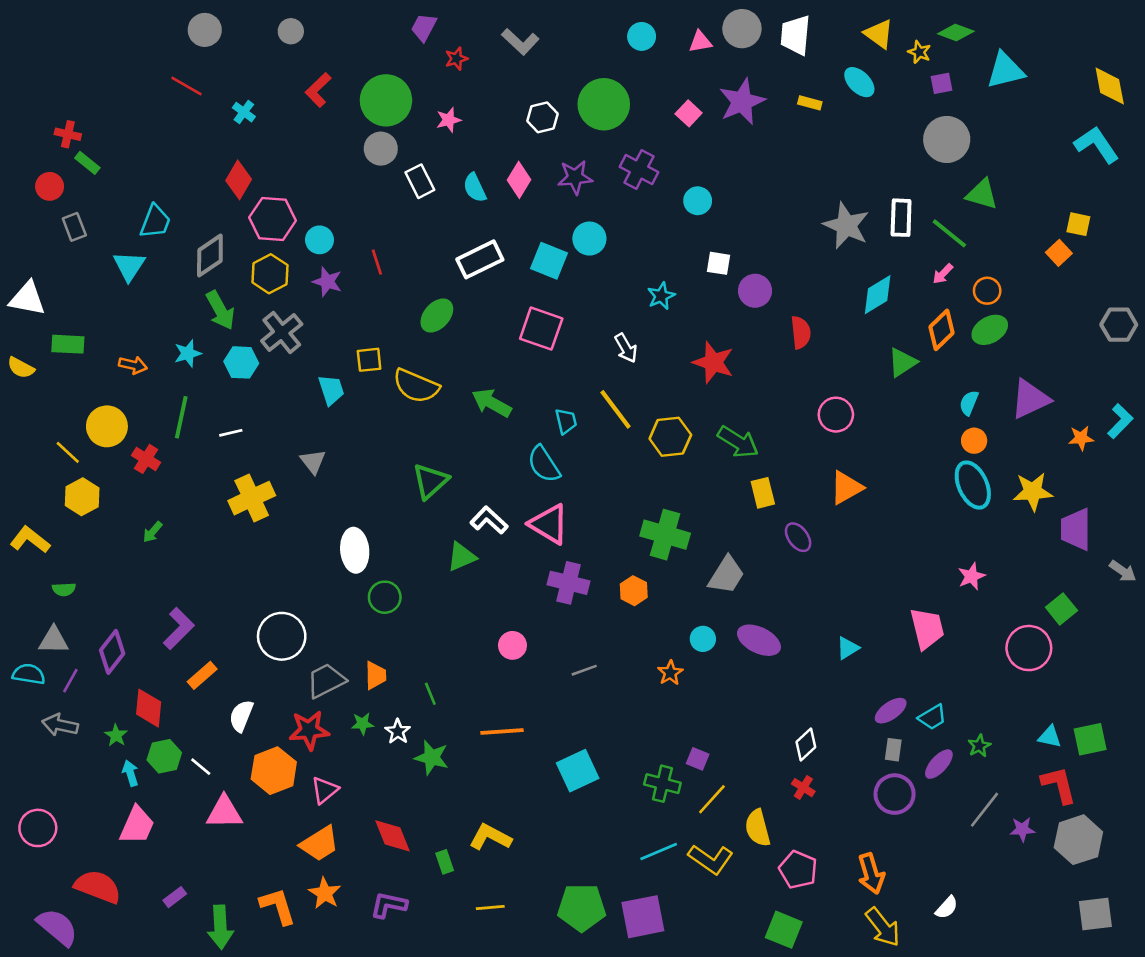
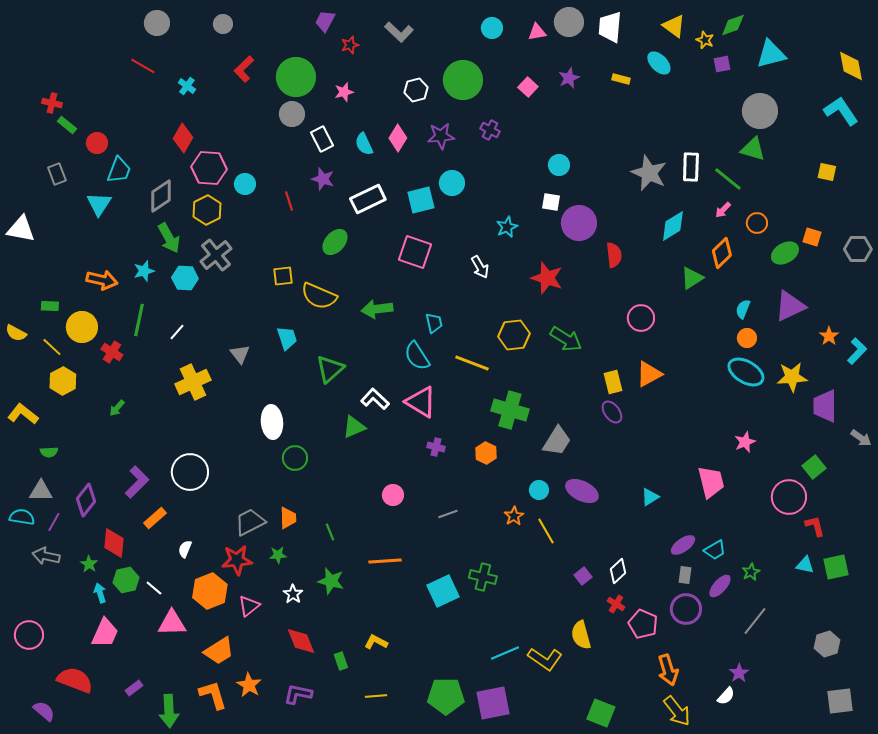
green diamond: (956, 33) -> (733, 25), turned -40
purple star: (742, 102) -> (569, 78), size x0.6
gray circle: (947, 139) -> (760, 111), moved
purple cross: (639, 169) -> (490, 130), size x0.7
red circle: (50, 186) -> (97, 143), moved
cyan circle: (698, 201) -> (559, 165), moved
orange square: (1059, 253) -> (812, 237), moved, turned -30
cyan square: (549, 261) -> (421, 200), turned -36
purple star: (327, 282) -> (323, 179), moved
purple circle: (755, 291) -> (579, 223), size x1.4
green ellipse: (990, 330) -> (785, 253), moved
green rectangle: (68, 344) -> (50, 306), moved, size x0.7
orange arrow: (133, 365) -> (102, 280), size x1.4
yellow semicircle: (21, 368) -> (16, 333), moved
cyan trapezoid: (331, 390) -> (287, 338), moved
green arrow: (492, 403) -> (377, 309), turned -36
yellow line: (615, 409) -> (472, 363), moved, turned -32
cyan L-shape: (1120, 421) -> (857, 351), moved
white line: (231, 433) -> (177, 332), turned -36
orange star: (1081, 438) -> (829, 336), turned -30
cyan ellipse: (973, 485) -> (746, 372), turned -36
yellow rectangle: (763, 493) -> (613, 382), moved
purple cross: (569, 583) -> (436, 447), size x0.6
white circle: (282, 636) -> (190, 472), moved
white semicircle: (241, 716) -> (185, 549), size x0.7
white star: (398, 731) -> (293, 594), moved
purple square: (698, 759) -> (583, 576), moved, turned 30
green cross: (662, 784) -> (483, 577), moved
red L-shape: (1059, 785) -> (815, 526), moved, size x0.7
yellow line: (712, 799) -> (546, 531), moved, turned -72
purple star: (1022, 829) -> (739, 673), moved, turned -30
yellow L-shape: (490, 837) -> (376, 642), size x0.7
gray hexagon: (1078, 840) -> (827, 644), size x0.7
orange trapezoid: (319, 844) -> (219, 651), moved
pink pentagon: (798, 870) -> (643, 624), moved
purple semicircle: (57, 927) -> (44, 711), size x0.7

